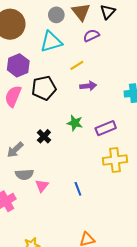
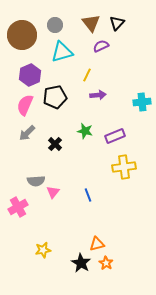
gray circle: (56, 15) -> (55, 25), moved
yellow line: (77, 65) -> (87, 75), turned -32
gray arrow: (15, 150) -> (27, 133), moved

